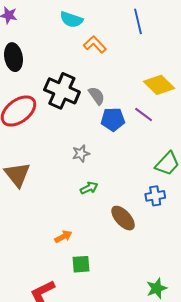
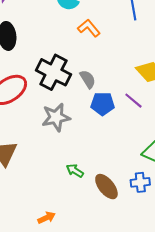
gray star: (81, 154) -> (56, 117), moved, size x1.6
green arrow: (89, 188) -> (75, 171), turned -126
brown ellipse: (123, 218) -> (106, 187), moved

